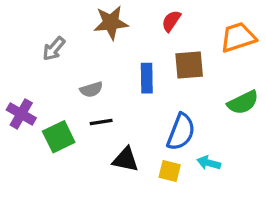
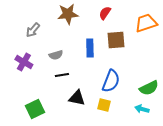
green semicircle: (243, 102) -> (149, 88), moved
purple cross: (21, 114) -> (24, 62), moved
green square: (59, 137) -> (35, 109), moved
cyan arrow: (209, 163) -> (142, 109), moved

